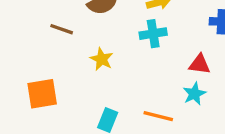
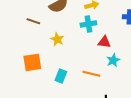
red triangle: (200, 64) -> (104, 42), moved
orange square: (42, 94) -> (32, 62), moved

